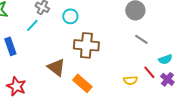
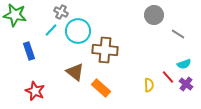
cyan circle: (70, 16) -> (78, 31), moved, size x1.6
gray line: (141, 39) -> (178, 34), moved
yellow semicircle: (130, 80) -> (149, 85), turned -88

